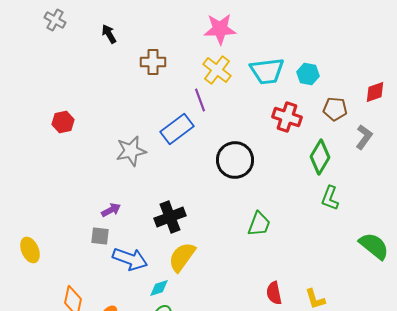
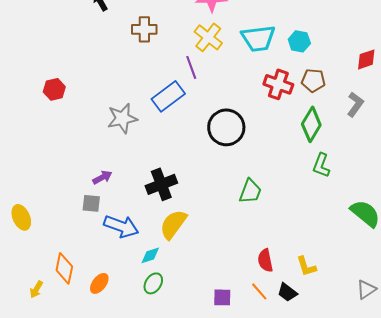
brown pentagon: (335, 109) -> (313, 80), moved

